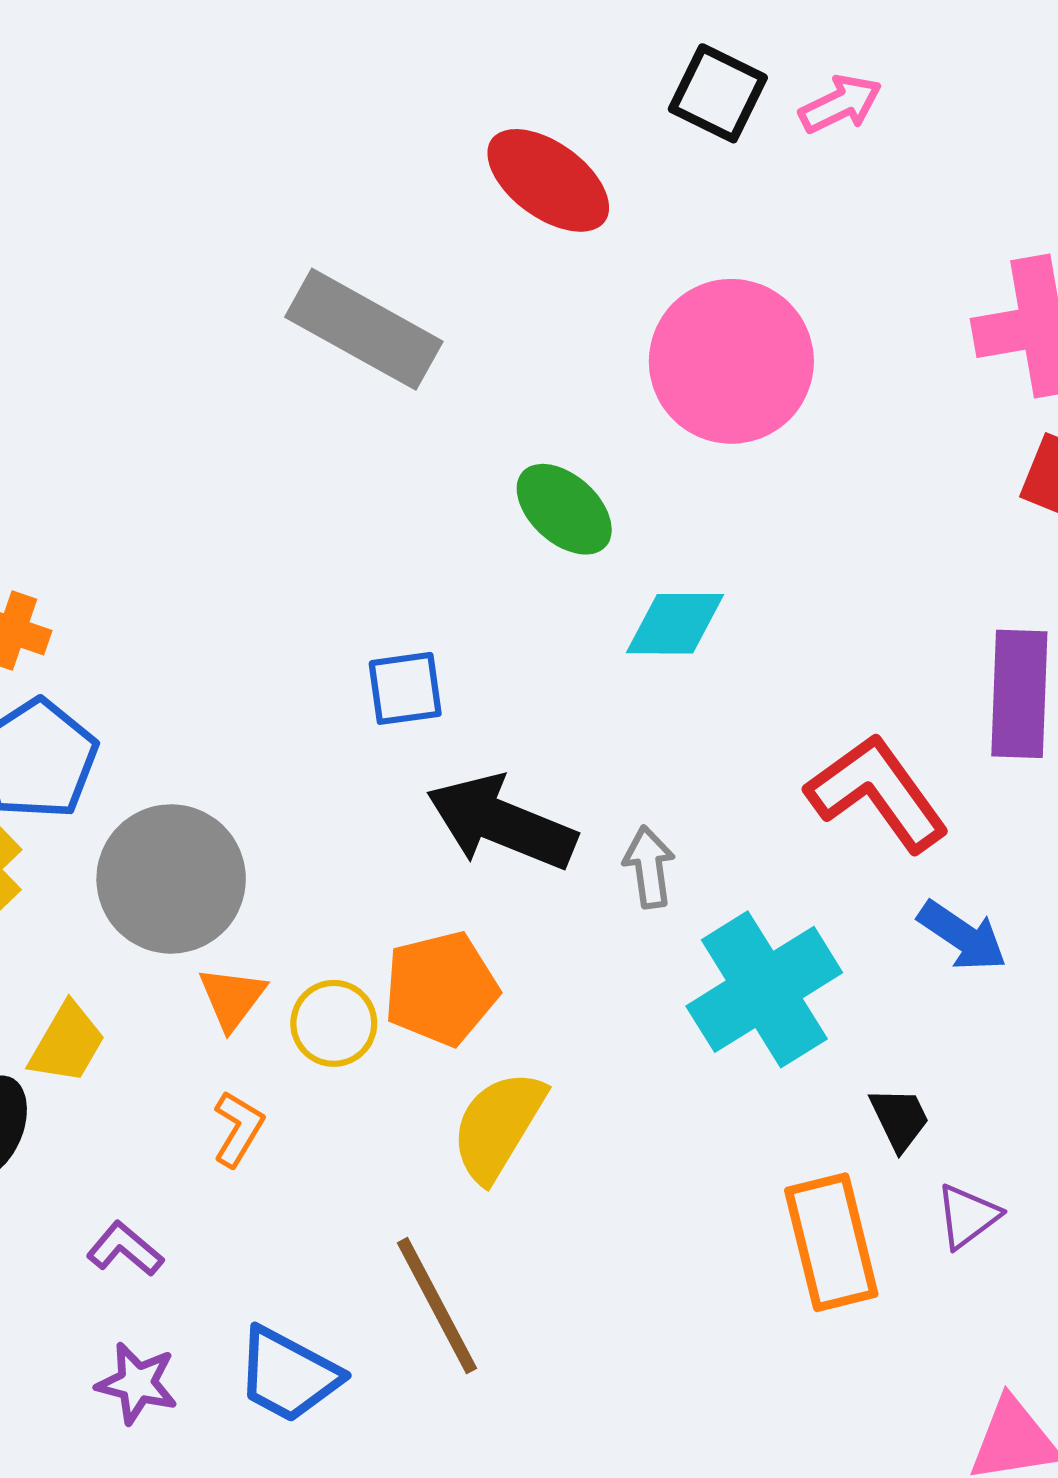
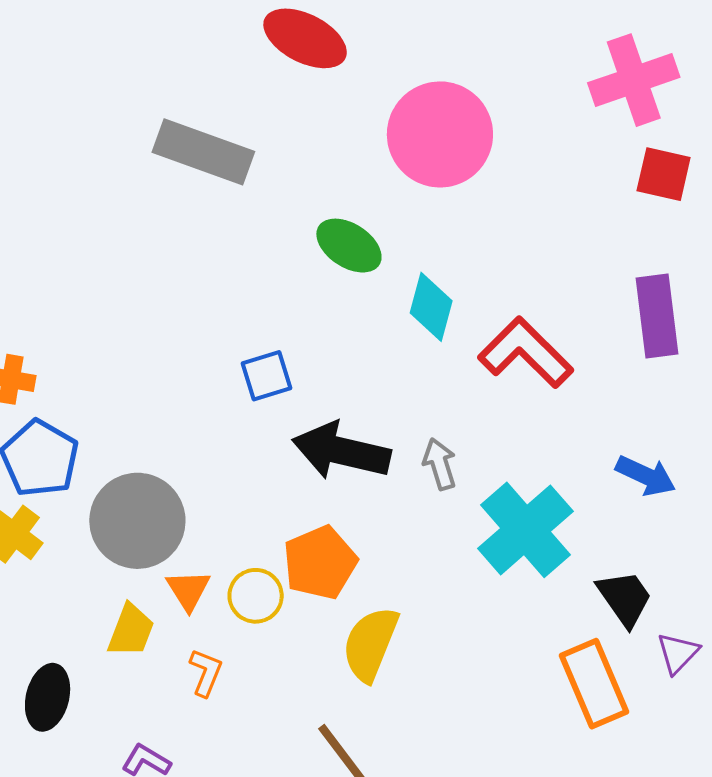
cyan diamond: (675, 624) -> (431, 307), turned -66
red L-shape: (877, 793) -> (526, 353), moved
yellow trapezoid: (67, 1043) -> (131, 630), moved
black trapezoid: (900, 1119) -> (625, 598), size x1.4

